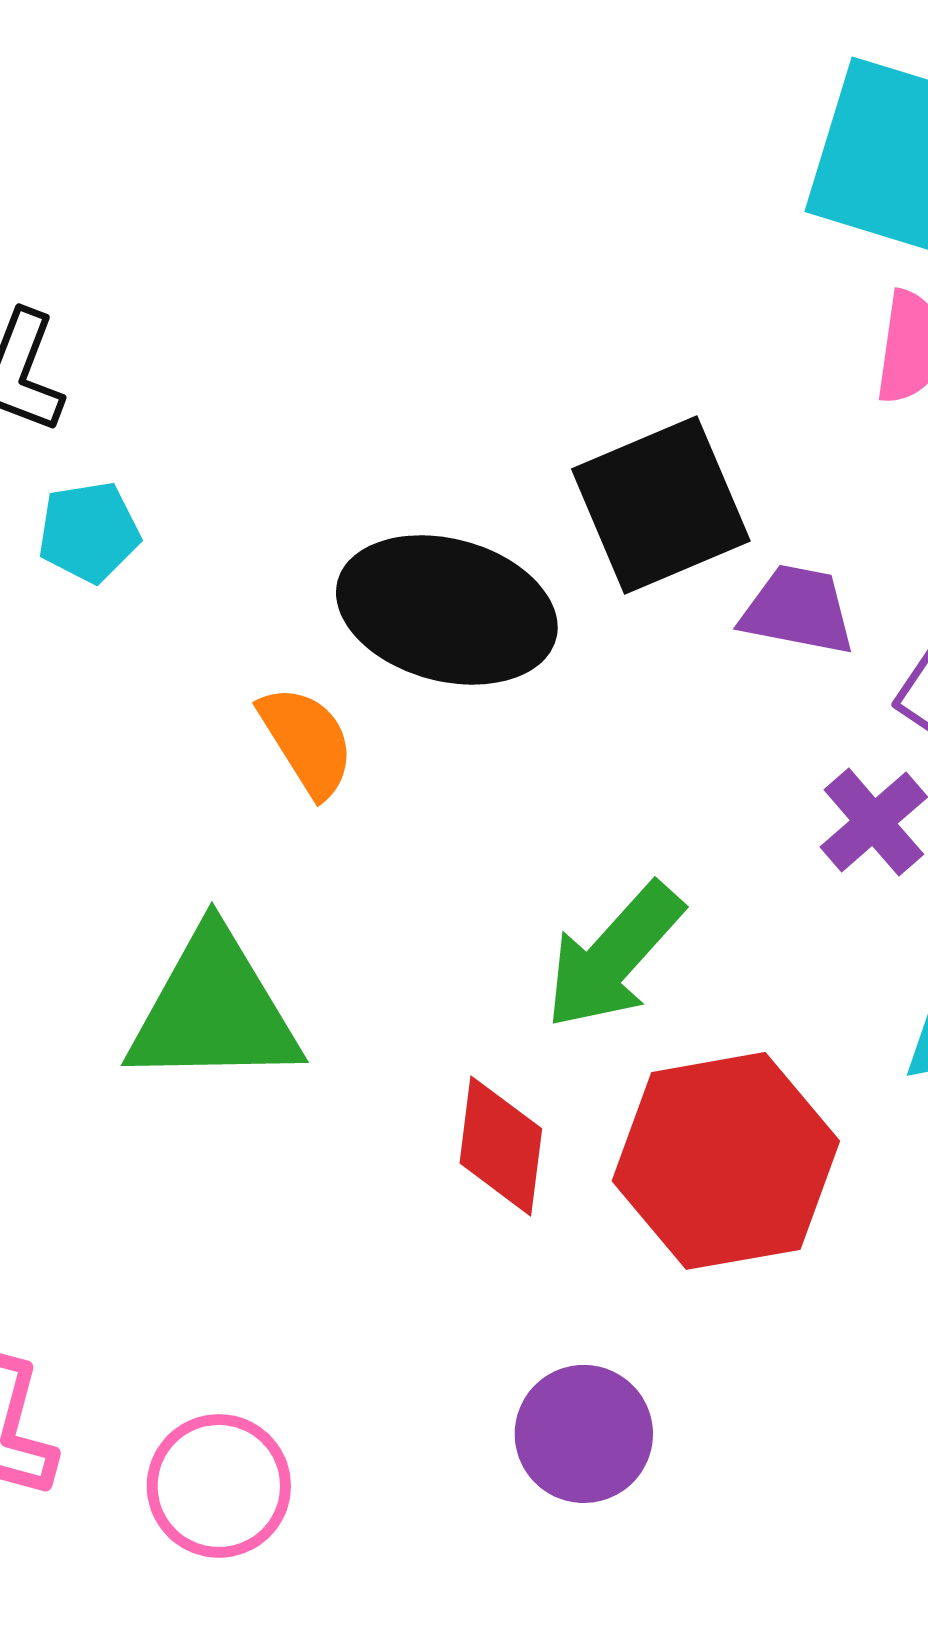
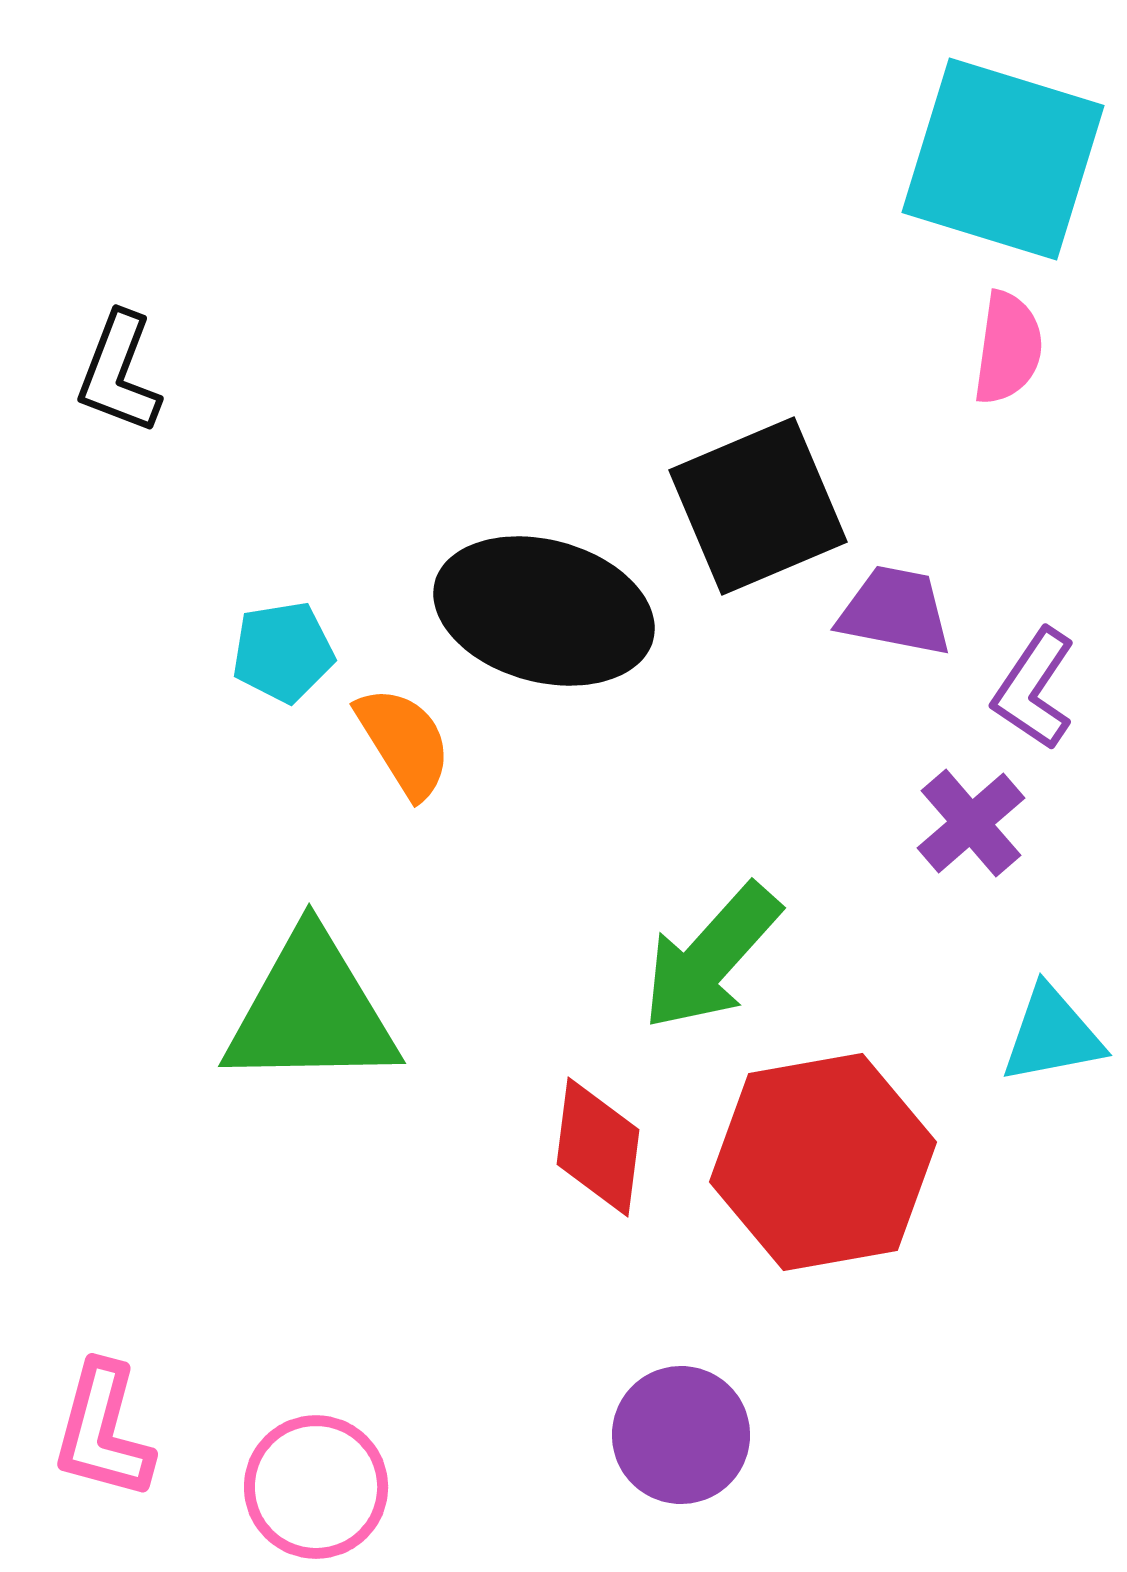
cyan pentagon: (89, 532) -> (283, 652), moved

